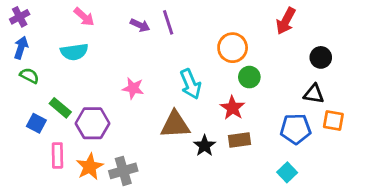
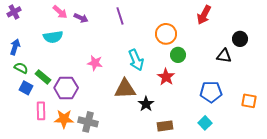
purple arrow: (140, 25) -> (81, 18), moved
blue arrow: (21, 48) -> (15, 47), moved
black circle: (321, 57) -> (240, 39), moved
green semicircle: (29, 76) -> (21, 68), moved
black triangle: (314, 94) -> (224, 56), moved
orange square: (333, 120) -> (249, 101), moved
brown rectangle: (240, 140) -> (165, 126), moved
orange star: (90, 167) -> (64, 119), turned 30
gray cross: (123, 171) -> (88, 122), turned 30

